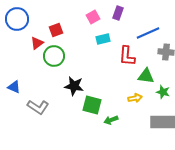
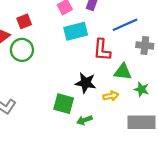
cyan rectangle: (103, 39) -> (76, 31), size x1.5
black star: (74, 86) -> (86, 83), moved

